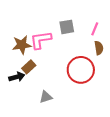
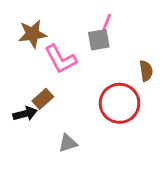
pink line: (95, 29) -> (106, 24), moved
pink L-shape: (41, 40) -> (61, 59), turned -110
brown star: (22, 45) -> (32, 34), moved

